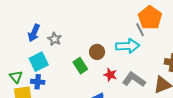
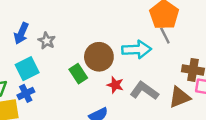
gray line: (140, 30) -> (165, 36), moved
brown circle: (97, 52) -> (99, 57), size x1.5
blue cross: (38, 82) -> (26, 93), turned -32

